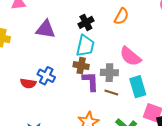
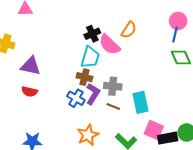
purple triangle: (46, 29) -> (31, 66), moved
pink semicircle: (130, 56) -> (110, 45), moved
blue cross: (46, 76) -> (76, 98), moved
purple L-shape: (91, 81) -> (93, 94), turned 30

